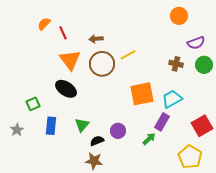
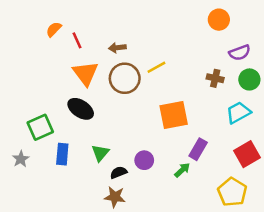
cyan trapezoid: (172, 99) -> (238, 113), moved
green square: (33, 104) -> (40, 127), size x1.5

